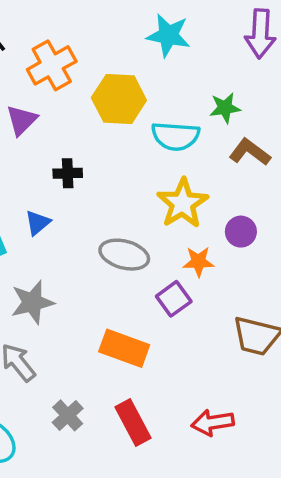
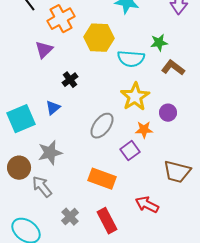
black cross: (68, 173) -> (70, 80), turned -35
gray ellipse: (124, 255) -> (102, 126), turned -68
red arrow: (213, 423) -> (147, 205), moved, turned 35

